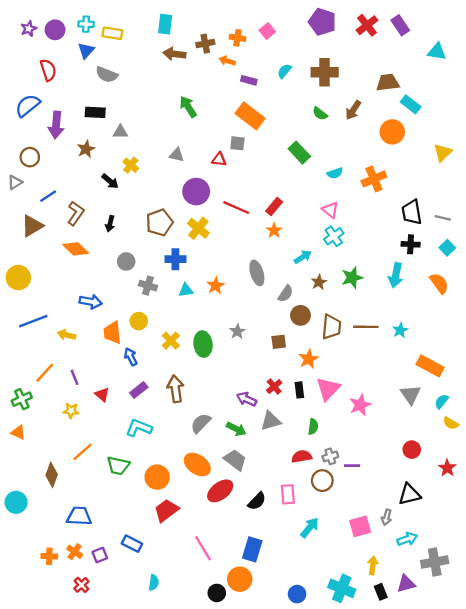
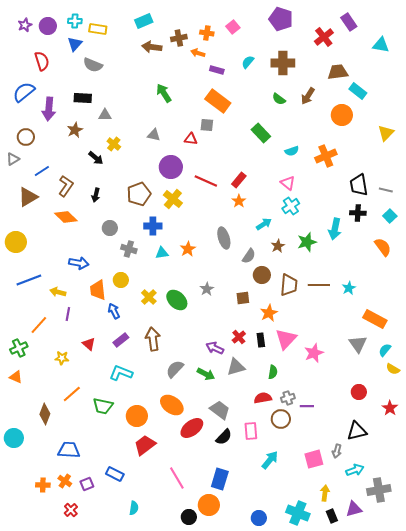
cyan rectangle: (165, 24) -> (144, 21), turned 60
red cross: (367, 25) -> (324, 37), moved
cyan arrow: (396, 275) -> (335, 229), moved
green ellipse: (203, 344) -> (177, 300), turned -40
purple line: (75, 377) -> (68, 314), moved, turned 32
gray trapezoid: (235, 460) -> (220, 410), moved

